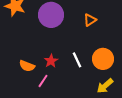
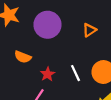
orange semicircle: (27, 66) -> (23, 57), moved

